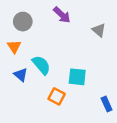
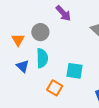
gray circle: (23, 22) -> (40, 32), moved
cyan semicircle: (41, 65) -> (42, 58), turned 36

